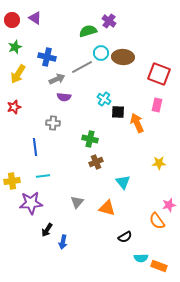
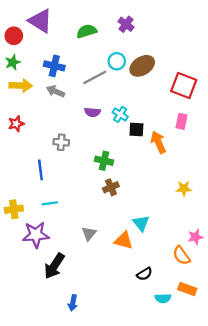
purple triangle: (35, 18) -> (40, 21), size x1.6
red circle: (12, 20) -> (14, 36), moved
green semicircle: (88, 31) -> (87, 31), moved
green star: (15, 47) -> (13, 62), moved
brown ellipse: (123, 57) -> (142, 66), turned -35
yellow arrow: (18, 74) -> (21, 86), turned -120
gray arrow: (57, 79) -> (55, 91), moved, turned -133
purple semicircle: (64, 97) -> (92, 112), moved
cyan triangle: (123, 182) -> (141, 223), moved
black arrow: (47, 230) -> (54, 266), size x1.6
blue arrow: (63, 242) -> (73, 303), moved
orange rectangle: (159, 266) -> (187, 289), moved

